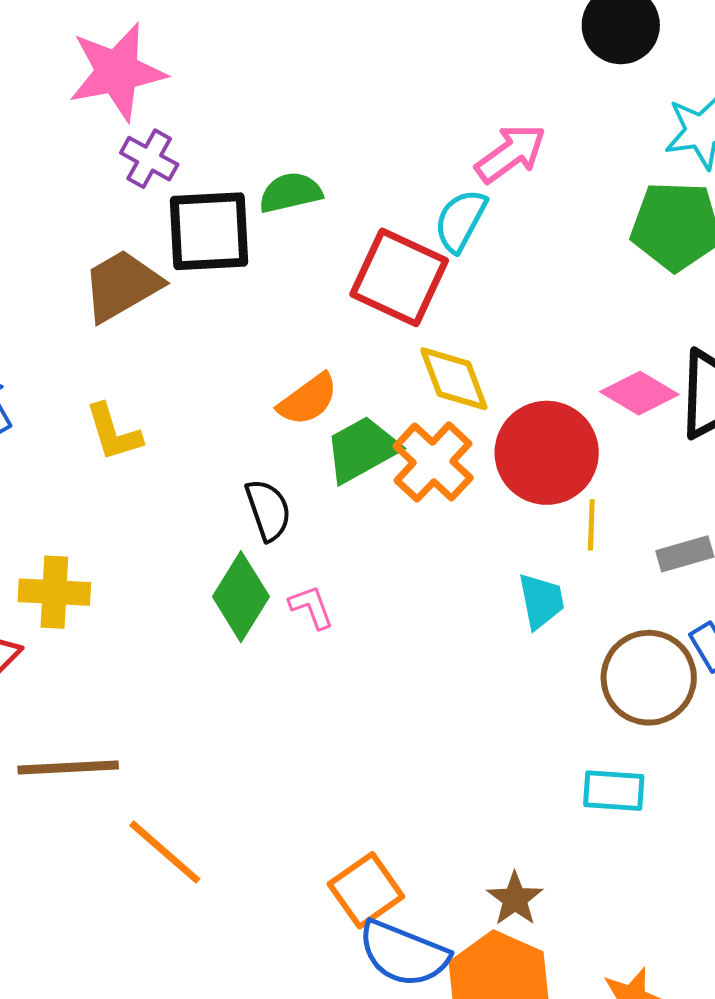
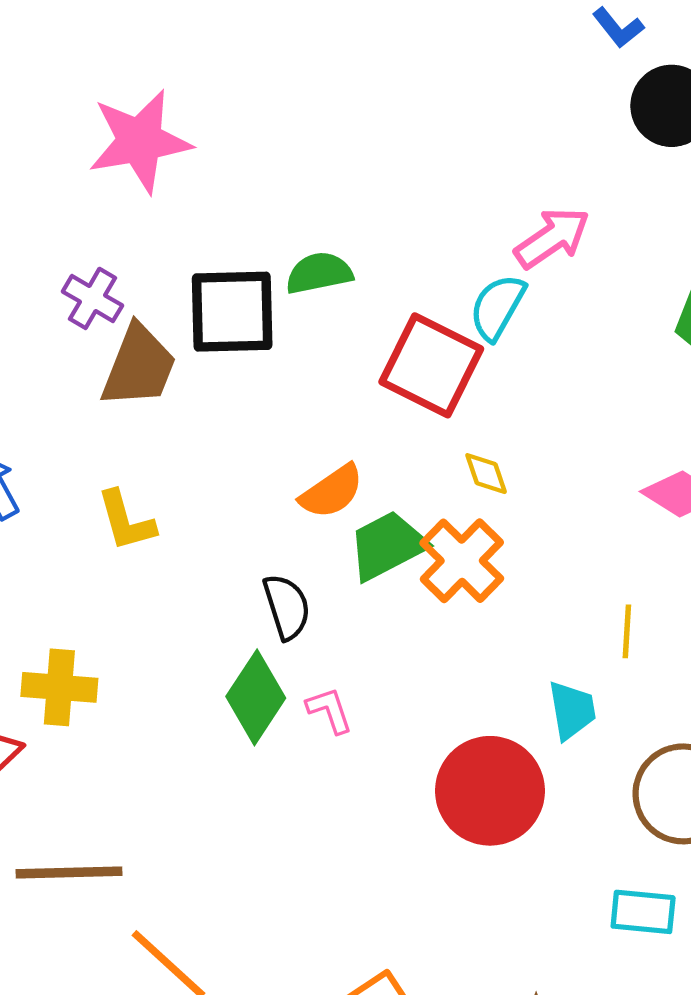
purple cross: (149, 159) -> (92, 298), moved
brown trapezoid: (122, 285) -> (139, 366), turned 140
yellow diamond: (454, 379) -> (486, 474), size x0.6
red circle: (547, 453) -> (490, 791), moved

